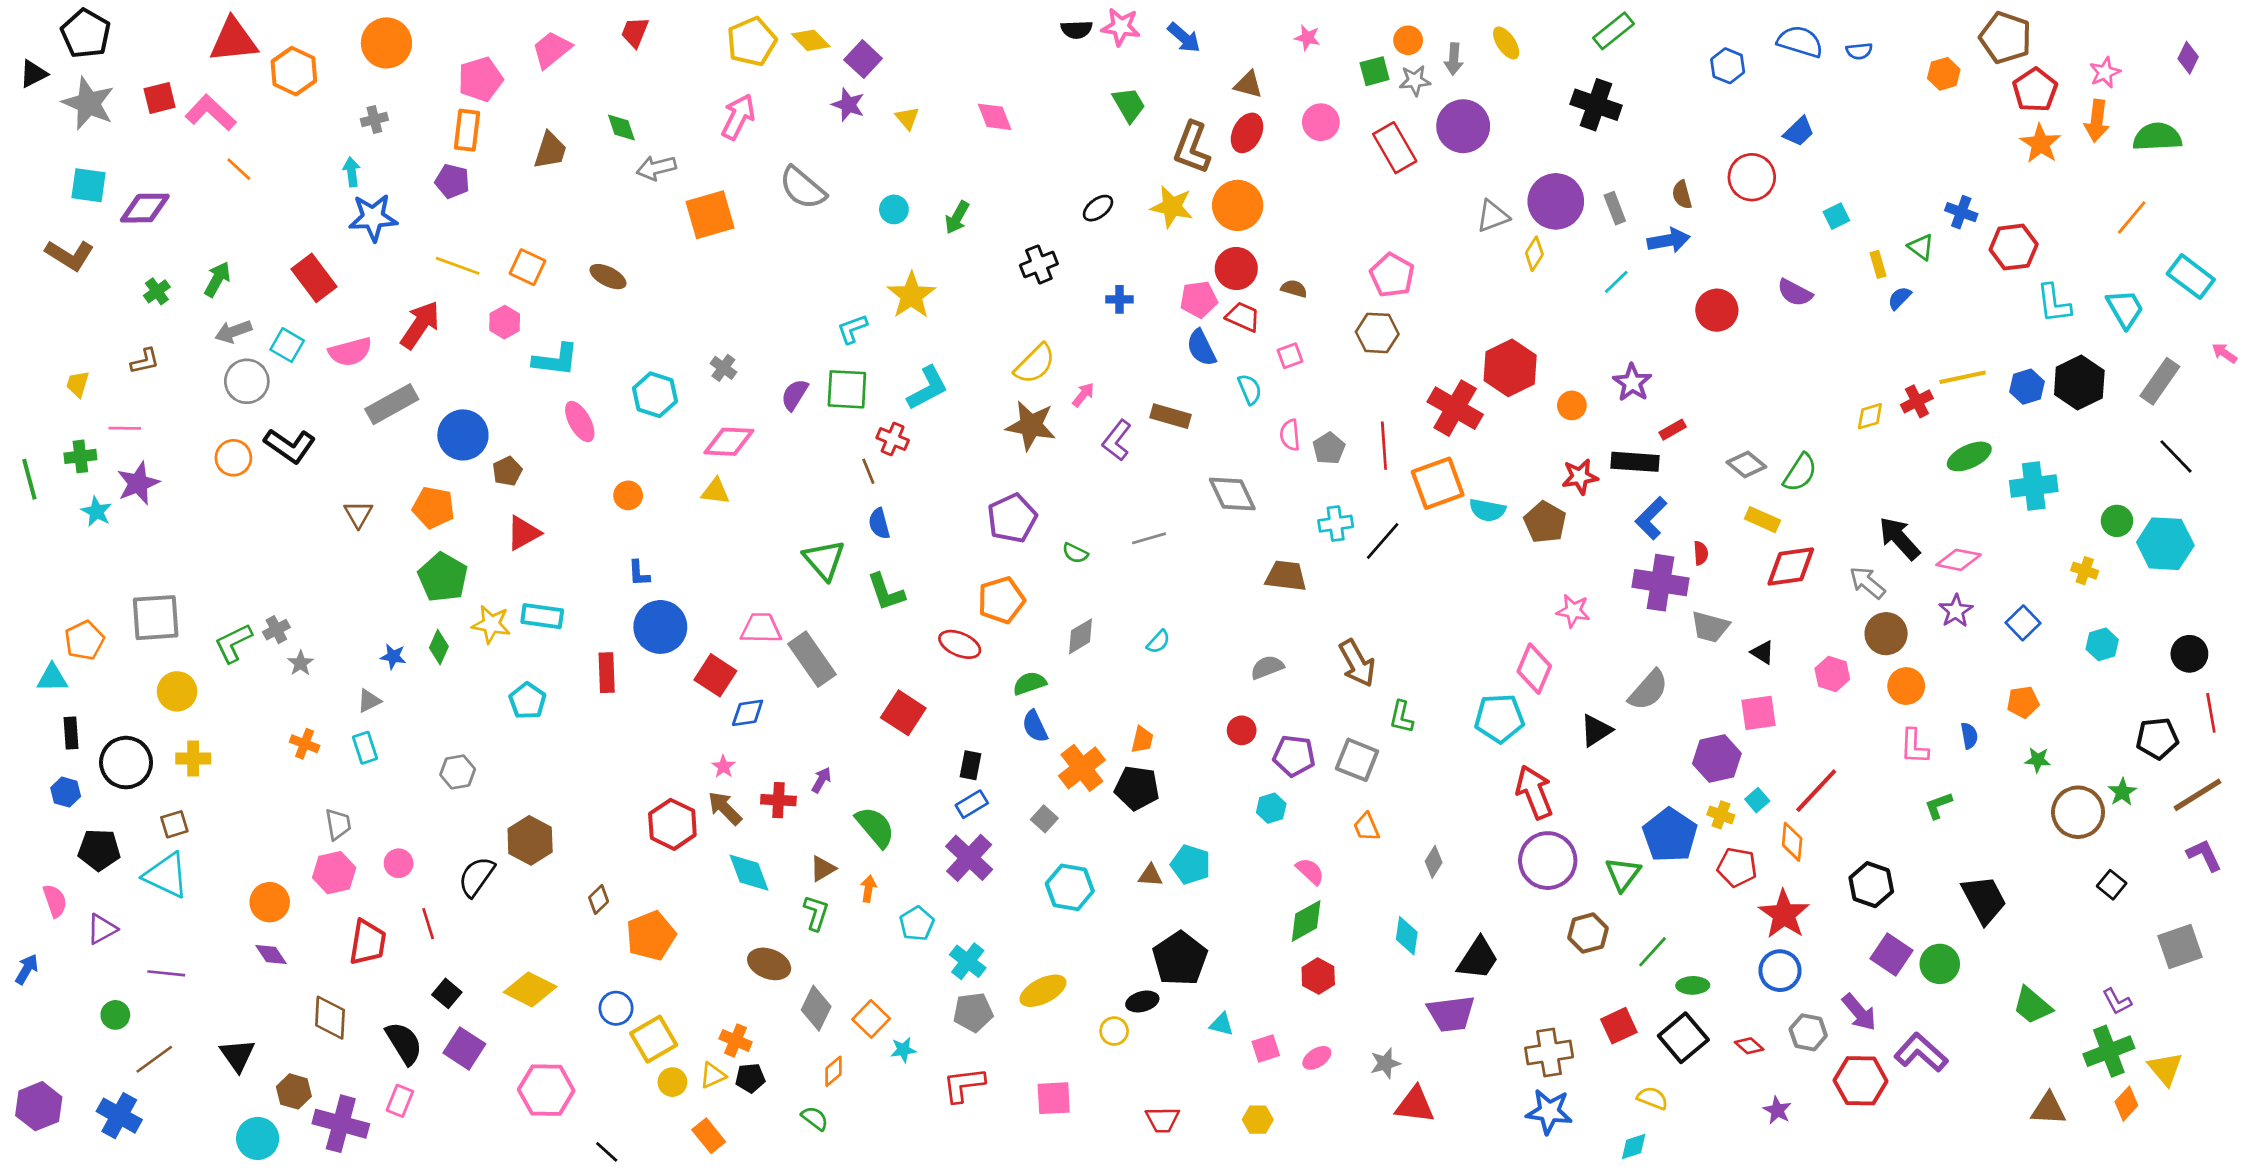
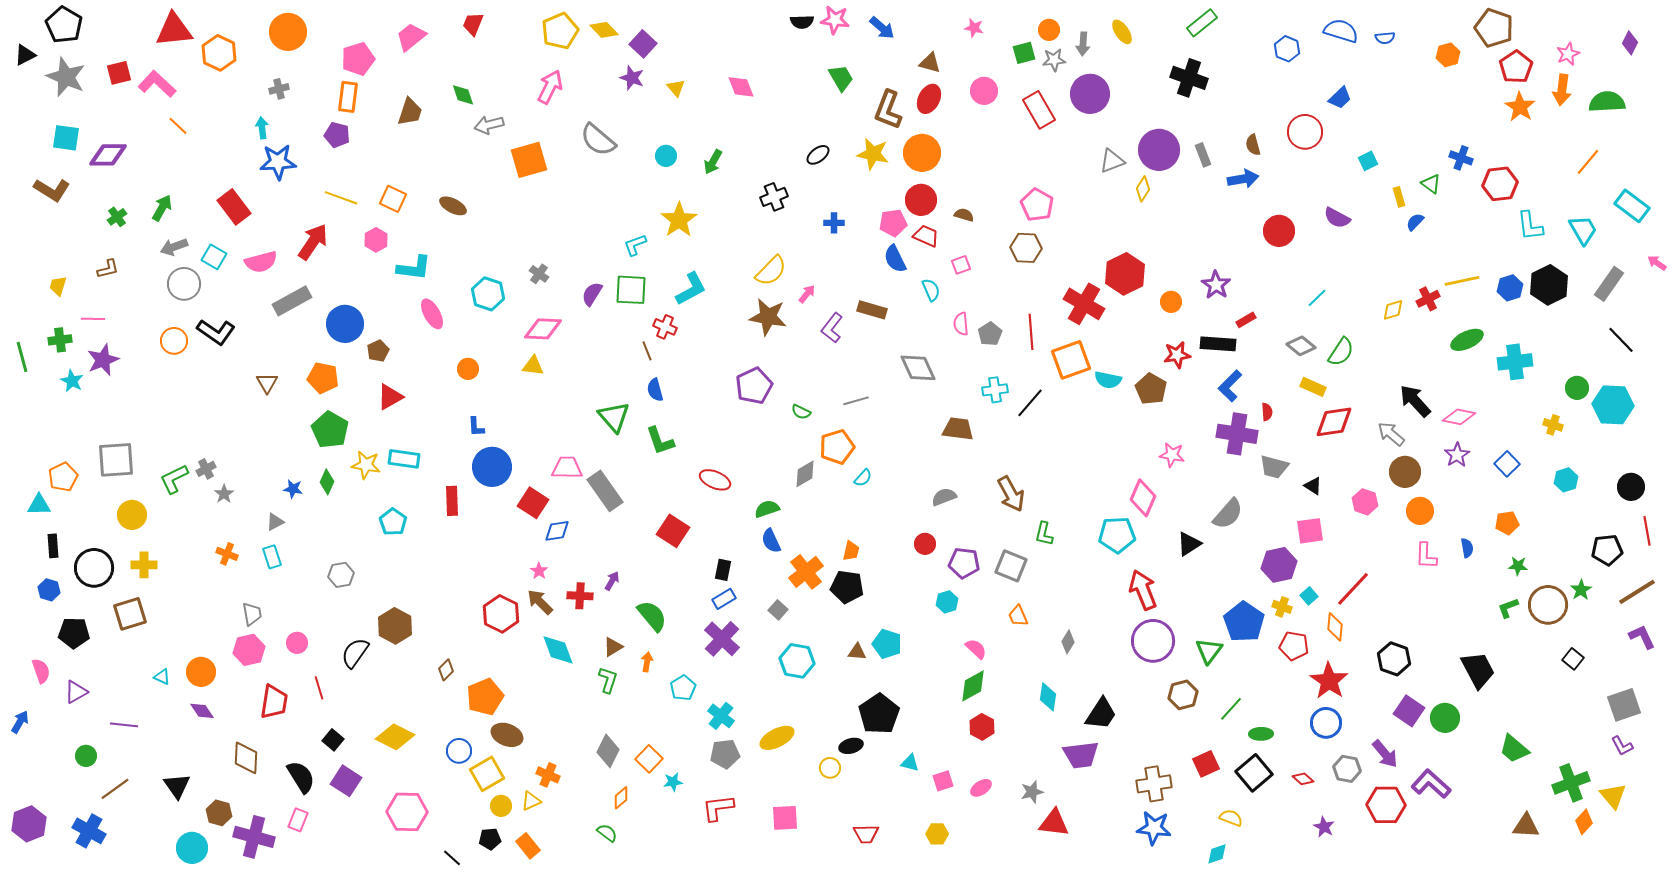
cyan line: (1616, 282) -> (1317, 298), moved
orange pentagon: (1001, 600) -> (837, 447), moved
green L-shape: (1938, 805) -> (1508, 608), moved
brown square: (174, 824) -> (130, 614), size x1.6
cyan triangle: (166, 875) -> (162, 677), moved, size x0.5
brown ellipse: (769, 964) -> (507, 735), moved
purple L-shape: (2117, 1002) -> (1622, 746), moved
black pentagon: (750, 1078) -> (490, 839), moved

